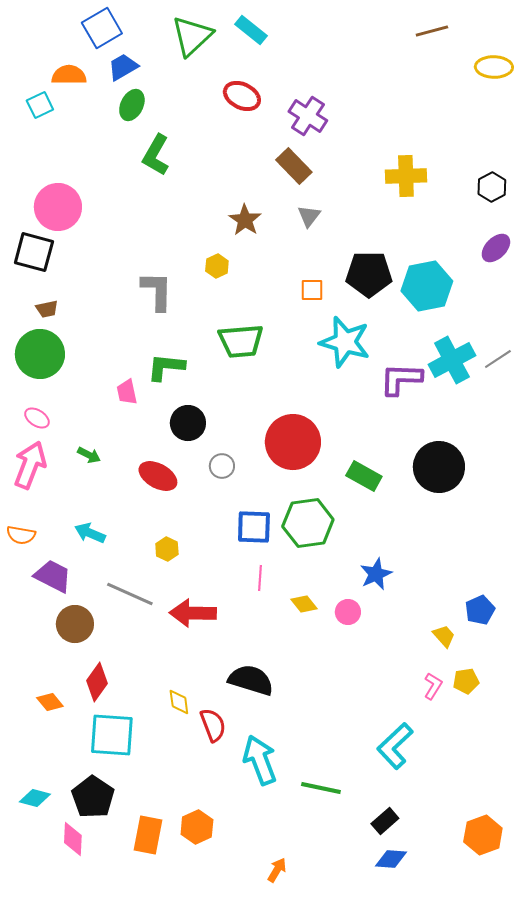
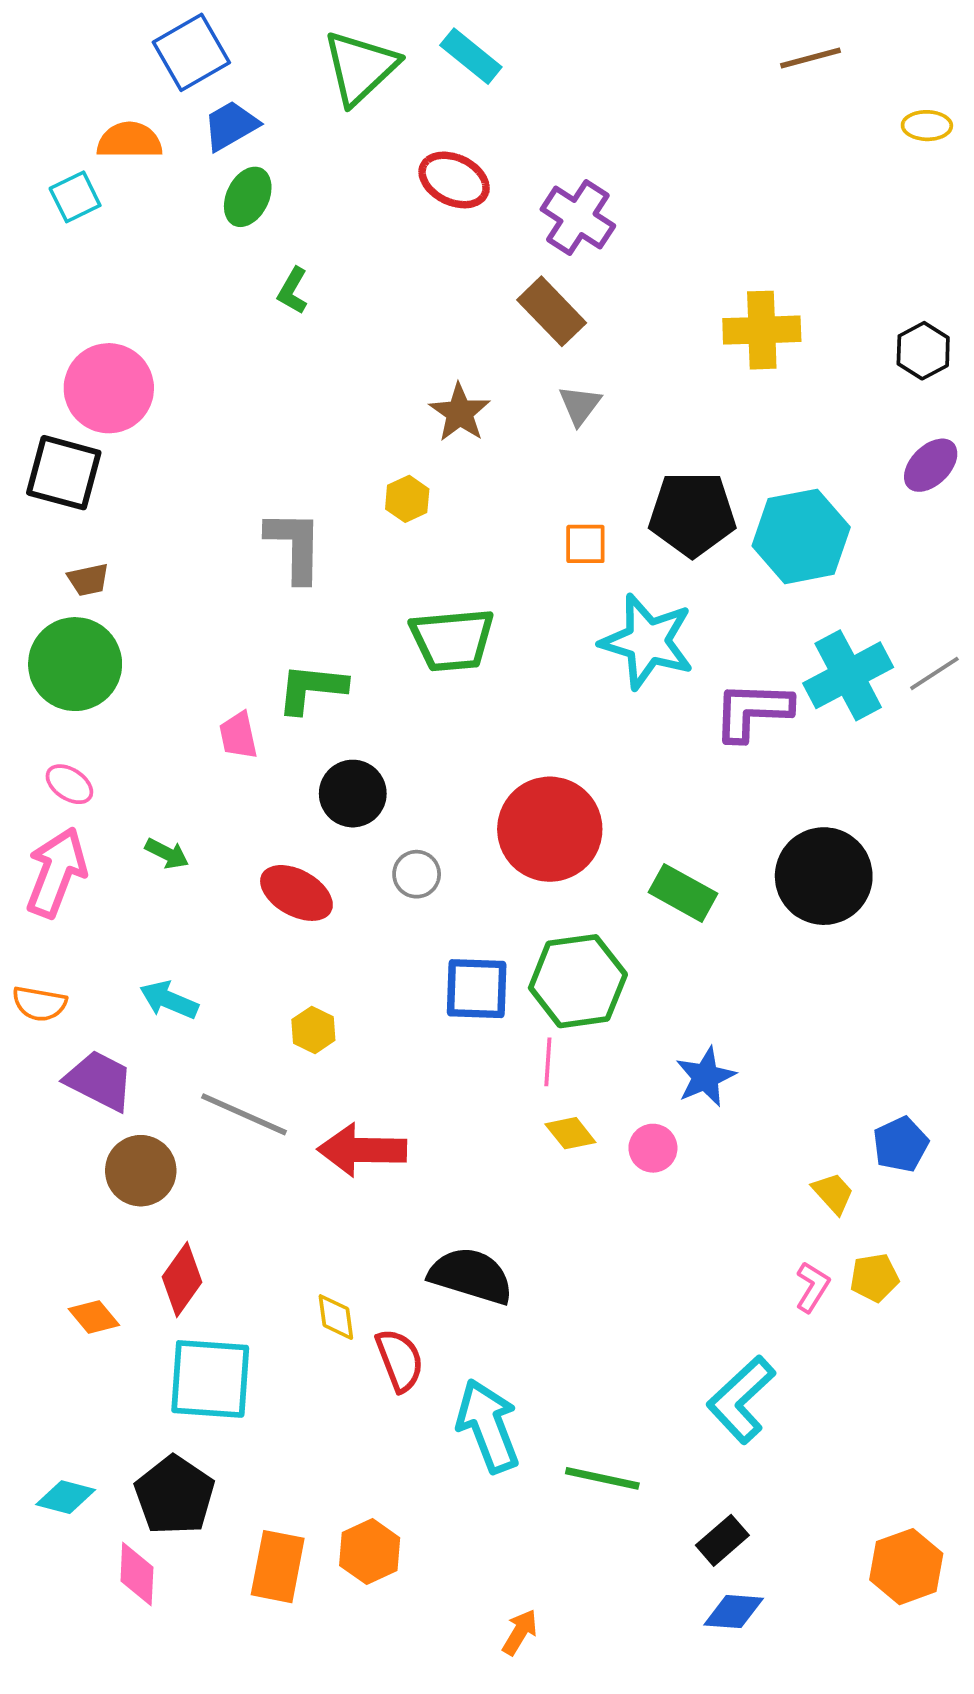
yellow ellipse: (494, 67) -> (927, 126), size x0.7
green L-shape: (156, 155) -> (293, 291), size x0.6
pink line: (260, 578) -> (548, 1062), moved

